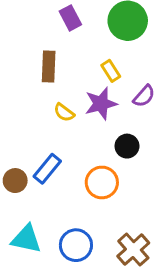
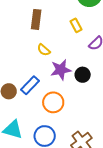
purple star: (101, 104) -> (61, 70), moved
orange circle: (102, 182) -> (53, 102), moved

